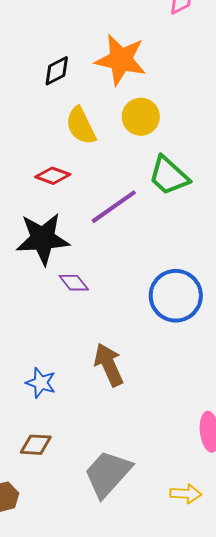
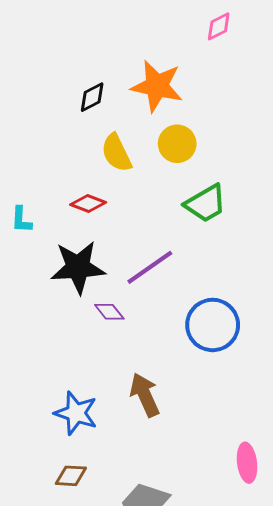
green trapezoid: (169, 176) -> (206, 203), turned -72
purple line: (114, 207) -> (150, 267), moved
blue star: (41, 383) -> (76, 413), size x1.4

